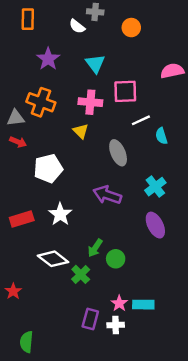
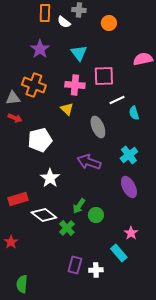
orange rectangle: (28, 19) -> (45, 13), moved
red rectangle: (22, 219) -> (18, 199), moved
pink star: (119, 303) -> (131, 233), moved
cyan rectangle: (143, 305) -> (119, 253), turned 48

